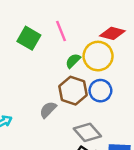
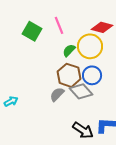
gray semicircle: (48, 110) -> (57, 94), moved
gray diamond: (87, 132) -> (81, 91), moved

